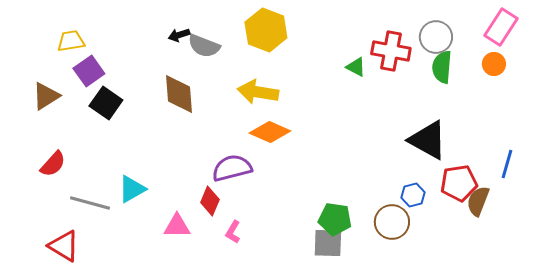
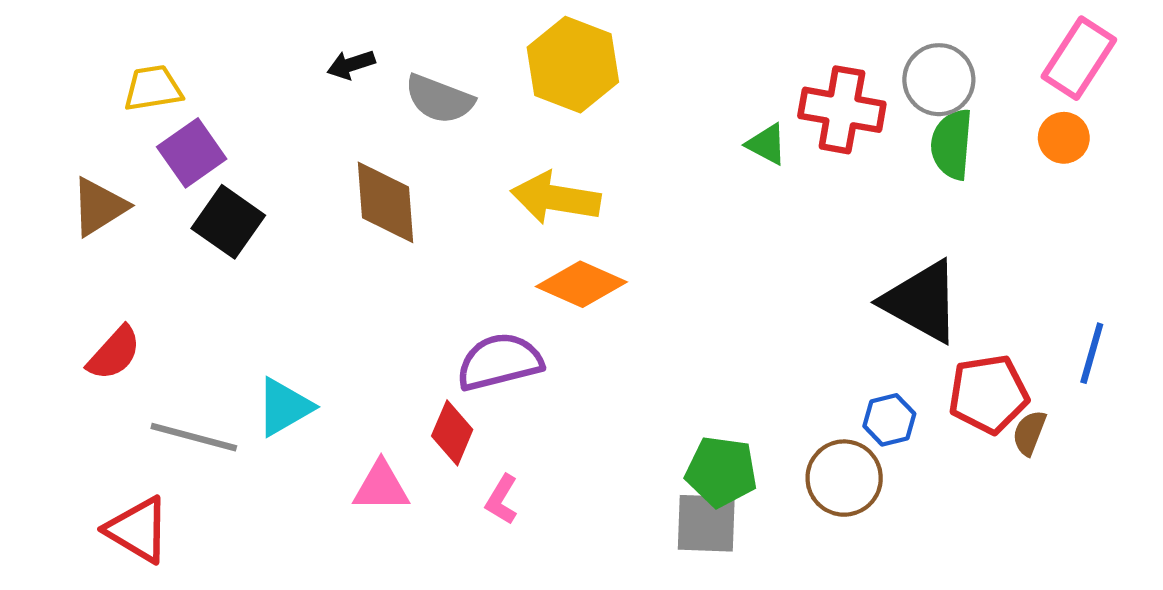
black arrow: (179, 35) -> (351, 65), moved
brown semicircle: (478, 201) -> (1029, 433), size x0.7

